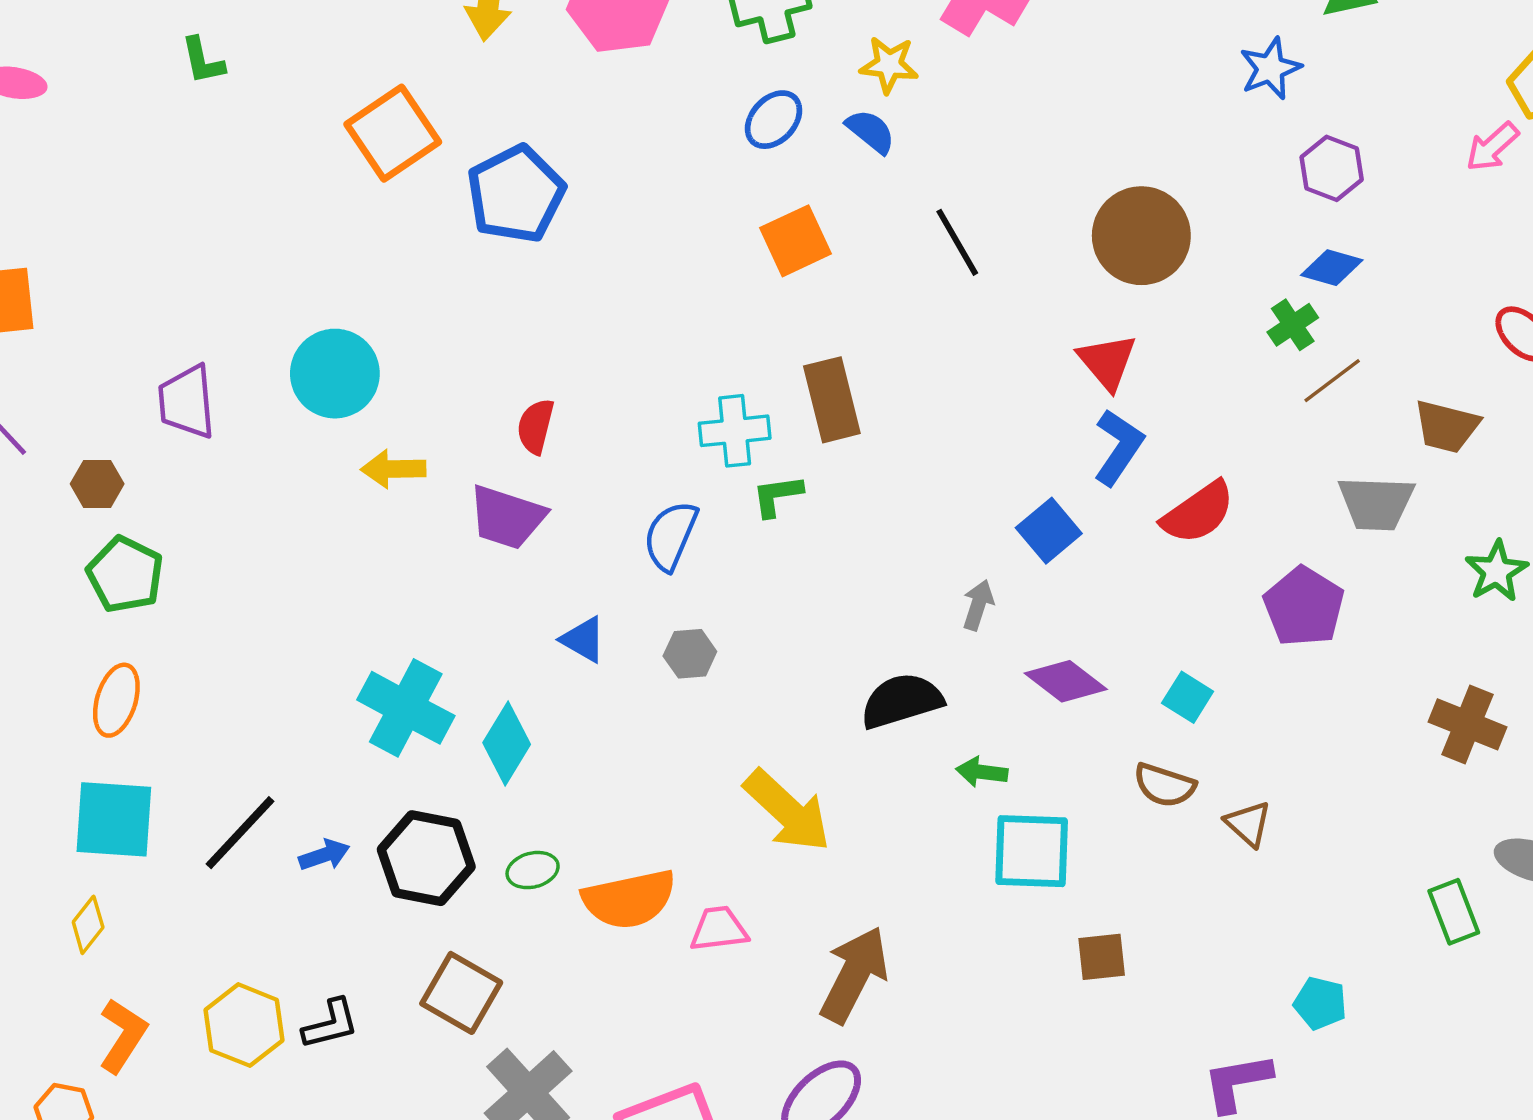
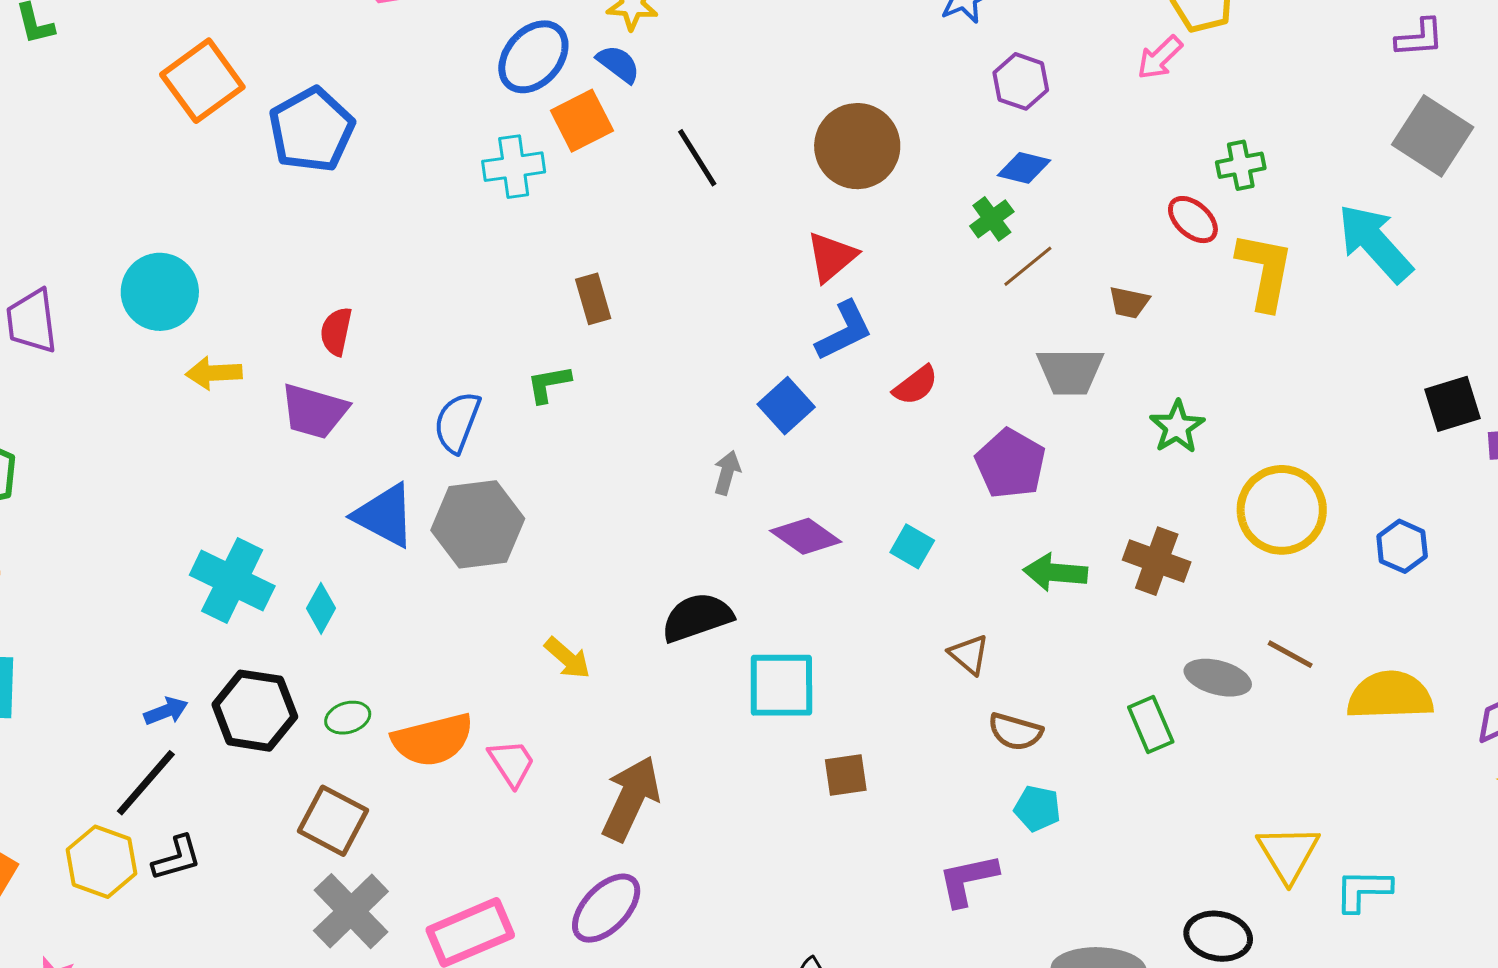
blue ellipse: (774, 120) -> (533, 57), size x1.4
orange square: (796, 241) -> (582, 121), moved
red triangle: (1107, 362) -> (832, 257), turned 32
brown rectangle: (832, 400) -> (593, 299), size x0.7
brown trapezoid: (1447, 426) -> (1129, 302), size x0.7
cyan cross: (735, 431) -> (514, 167), moved
blue L-shape: (1119, 447) -> (844, 331), turned 32
red semicircle: (1198, 513) -> (916, 385), size x0.7
blue triangle: (583, 640) -> (385, 515), size x1.6
gray hexagon: (690, 654) -> (478, 524), size x2.0
black semicircle: (902, 701) -> (697, 617), moved
cyan diamond: (507, 743) -> (321, 608), size x0.7
green arrow: (982, 772) -> (1055, 572), moved, size x1.4
brown semicircle: (1164, 785) -> (1015, 732), moved
yellow arrow: (787, 811) -> (567, 658), size x0.6
black line: (240, 833) -> (146, 783), moved
pink trapezoid: (719, 929) -> (512, 763), turned 66
brown square: (461, 993) -> (333, 821), moved

